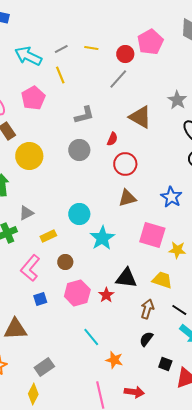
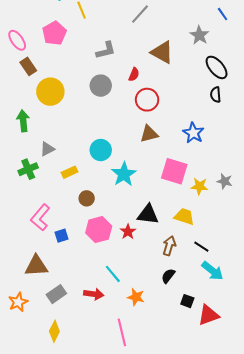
pink L-shape: (30, 268) -> (40, 217), moved
gray rectangle: (44, 367) -> (56, 294), moved
red arrow: (134, 392) -> (94, 294), moved

